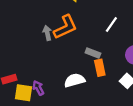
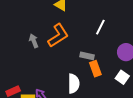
gray arrow: (47, 33) -> (34, 41), moved
white semicircle: (75, 80) -> (74, 84), turned 114

